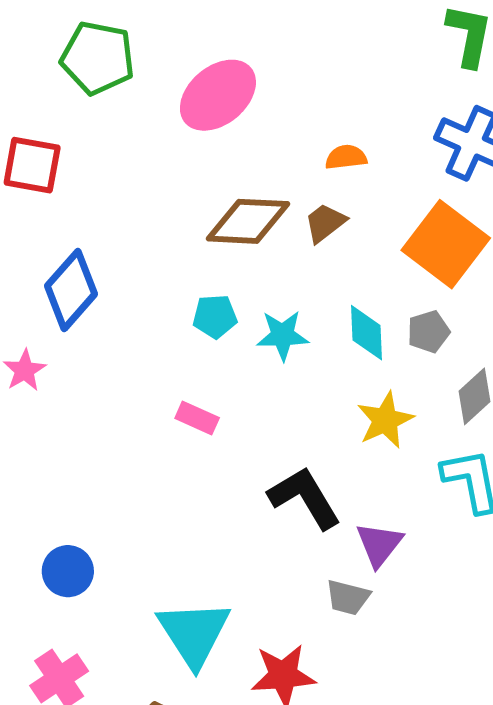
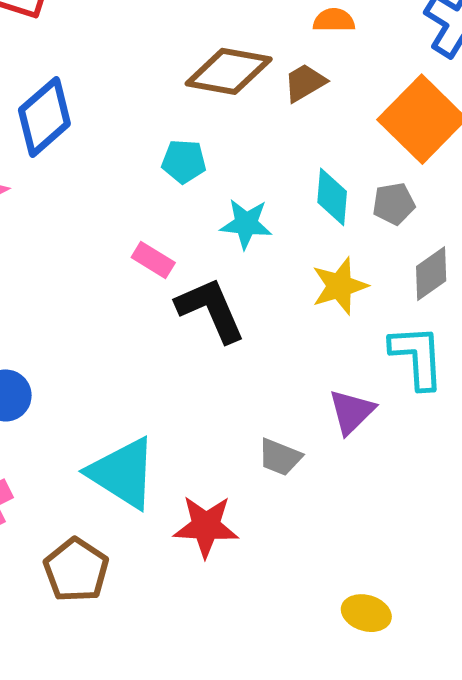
cyan star: (283, 335) -> (246, 224), moved
black L-shape: (305, 498) -> (211, 310), moved
purple triangle: (379, 544) -> (352, 412), moved
cyan triangle: (194, 633) -> (123, 473), turned -32

